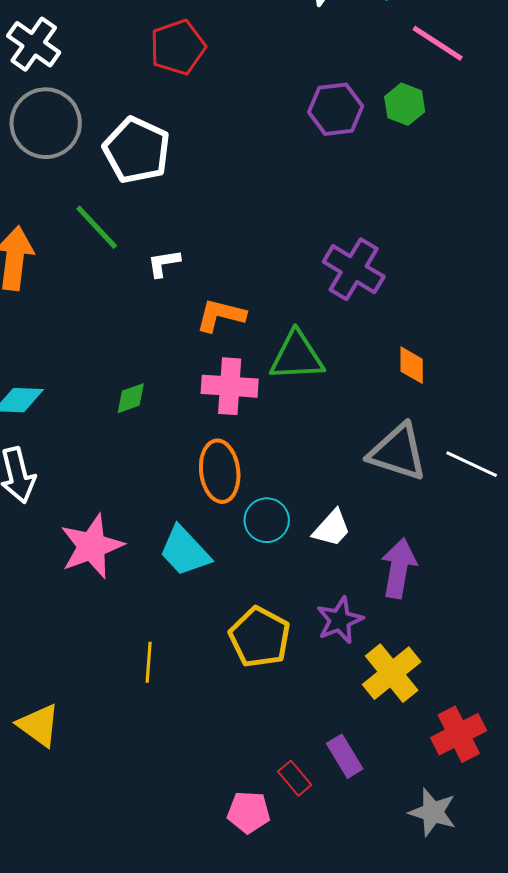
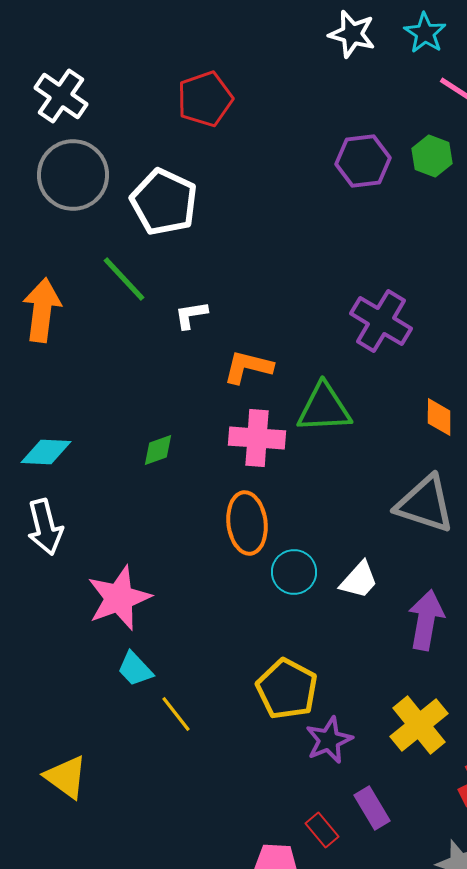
cyan trapezoid: (185, 551) -> (135, 669), moved, size x0.7
purple star: (340, 620) -> (329, 740), moved
yellow line: (149, 662) -> (176, 714), turned -42

